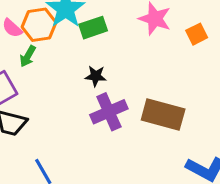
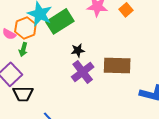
green rectangle: (93, 28) -> (60, 21), size x1.5
black star: (96, 76) -> (78, 50), moved

